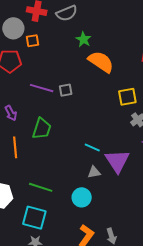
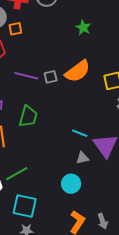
green star: (84, 39) -> (83, 27), moved
orange semicircle: (101, 62) -> (78, 71), moved, turned 112
green line: (41, 187) -> (17, 174), moved, turned -45

